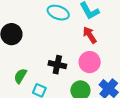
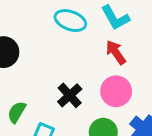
black cross: (57, 65) -> (70, 95), turned 36

